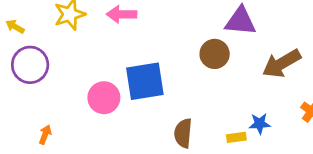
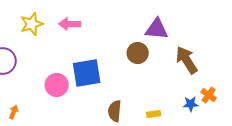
brown arrow: (282, 63) -> (187, 60), turned 88
blue star: (260, 124) -> (191, 104), moved

